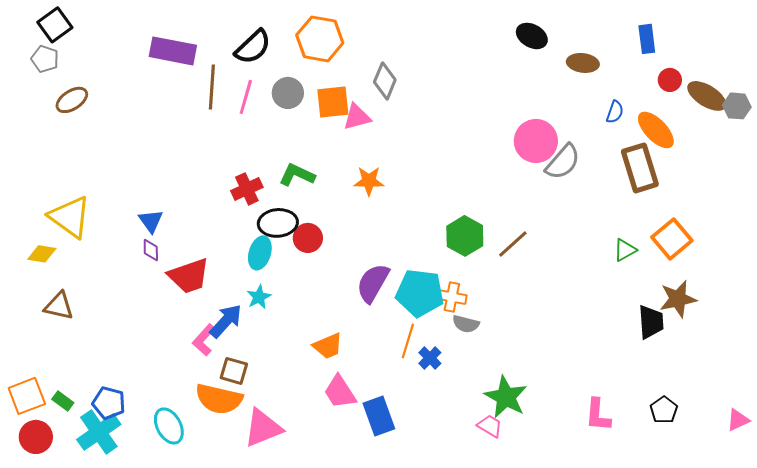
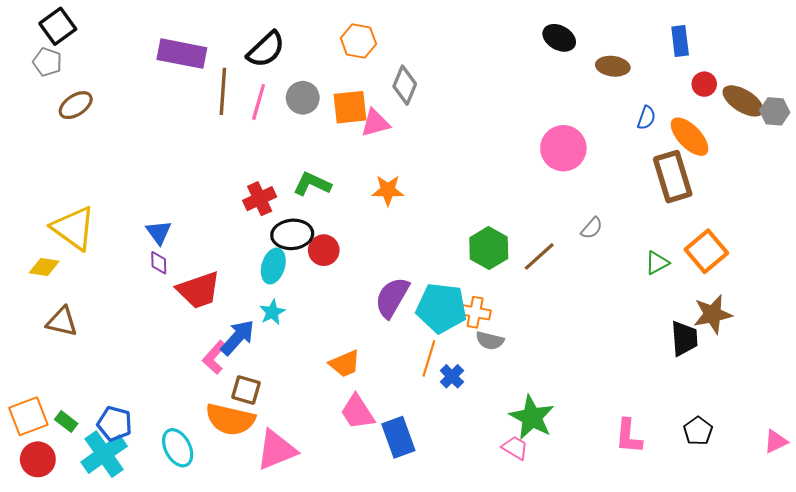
orange hexagon: (320, 39) -> (358, 41), moved, size x0.7
gray semicircle: (563, 162) -> (592, 228), moved, size x0.6

